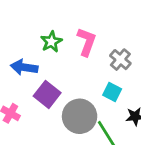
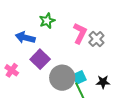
pink L-shape: (87, 42) -> (80, 33), moved
cyan square: (112, 92) -> (79, 77), moved, turned 32

